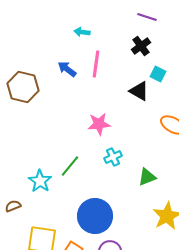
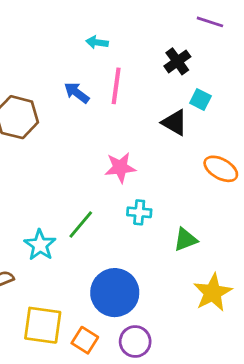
purple line: (147, 17) -> (210, 22), moved
cyan cross: (113, 157) -> (139, 212), turned 30

